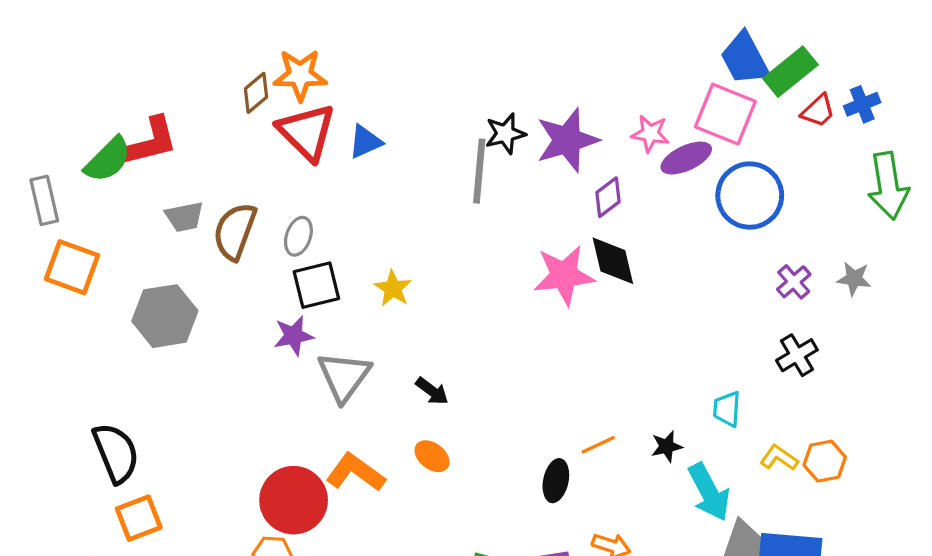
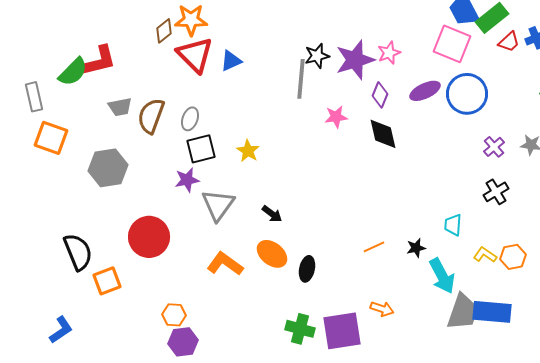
pink star: (650, 134) -> (389, 53), moved, turned -30
purple ellipse: (686, 158) -> (425, 91), moved
purple diamond: (608, 197) -> (380, 95), turned -30
pink star: (564, 275) -> (336, 117), moved, size x0.6
orange ellipse: (432, 456) -> (272, 254), size x1.4
black ellipse: (556, 481) -> (307, 269), moved
red circle: (294, 500) -> (149, 237), moved
orange square: (139, 518) -> (107, 281), moved

